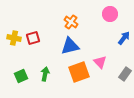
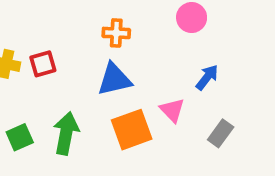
orange cross: (71, 22) -> (116, 33), turned -32
blue arrow: (124, 38) -> (207, 77), moved
green arrow: (45, 74) -> (66, 133), size x1.5

